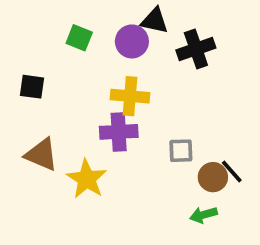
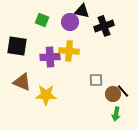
black square: (32, 87) -> (17, 46), size x1.5
purple cross: (119, 132) -> (50, 57), moved
yellow star: (87, 179) -> (46, 95), turned -30
green arrow: (203, 215) -> (116, 114), moved, turned -64

